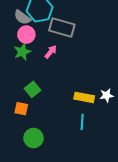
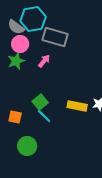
green square: (32, 89) -> (40, 102), moved
cyan line: (82, 122) -> (44, 116), moved, turned -49

